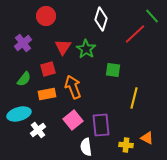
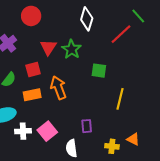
pink square: (73, 120) -> (47, 131), moved
purple rectangle: (101, 125) -> (87, 126), size x0.6
white cross: (38, 130) -> (23, 131), turned 35

